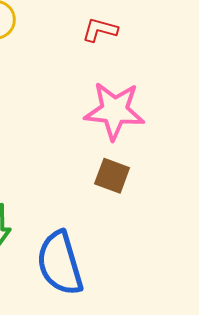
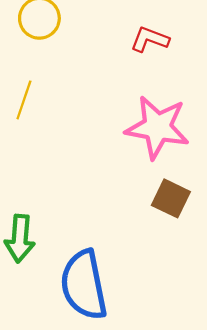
brown square: (112, 176) -> (171, 198), moved

